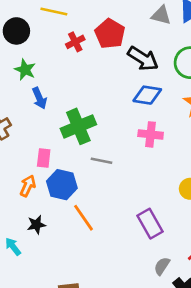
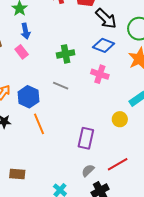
green cross: (78, 126) -> (66, 54), moved, size x0.7
pink rectangle: (44, 158) -> (22, 52), moved, turned -56
purple rectangle: (150, 224) -> (86, 138), turned 30

